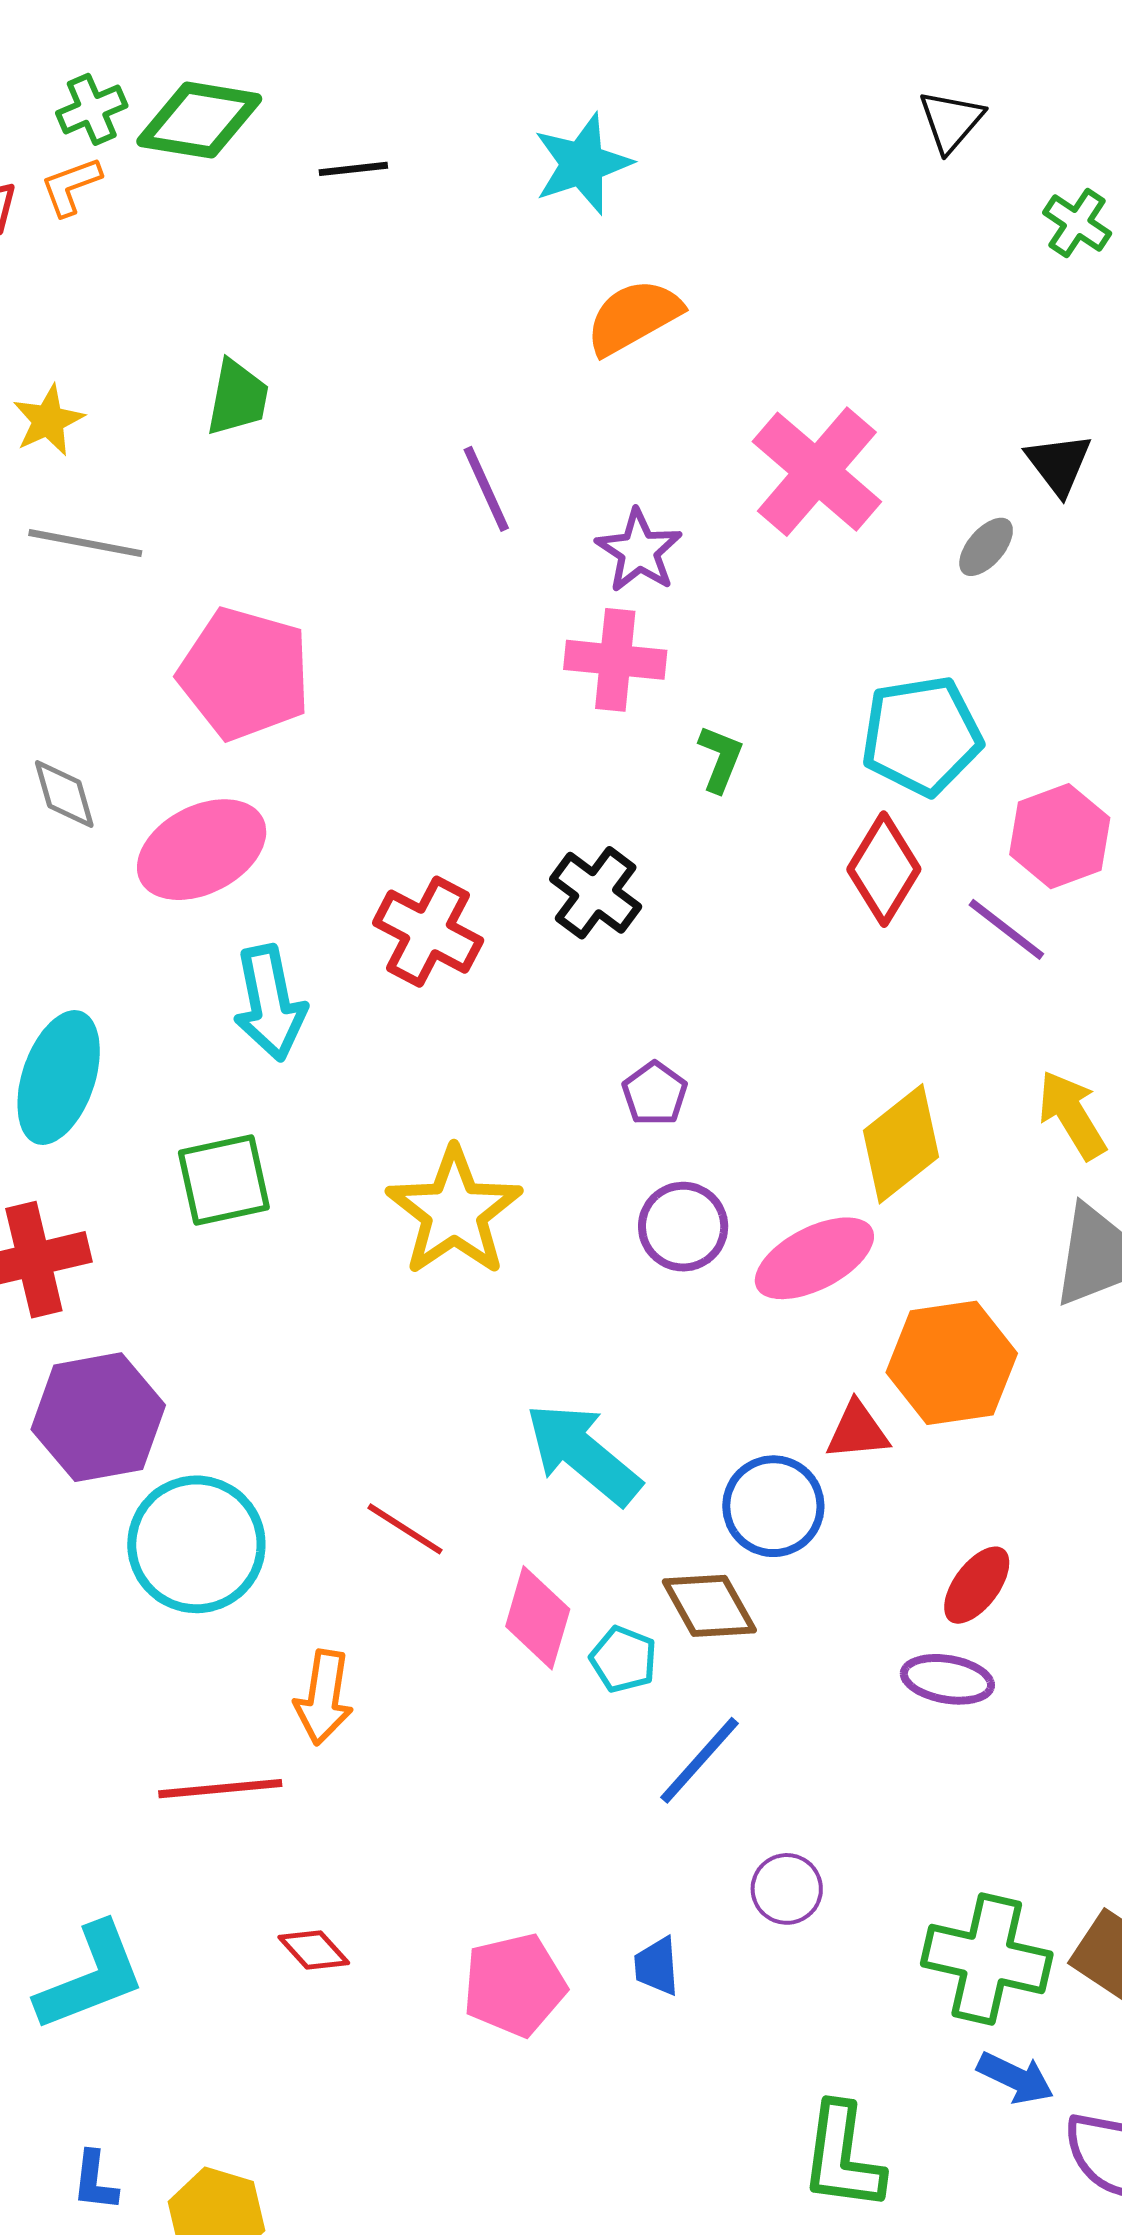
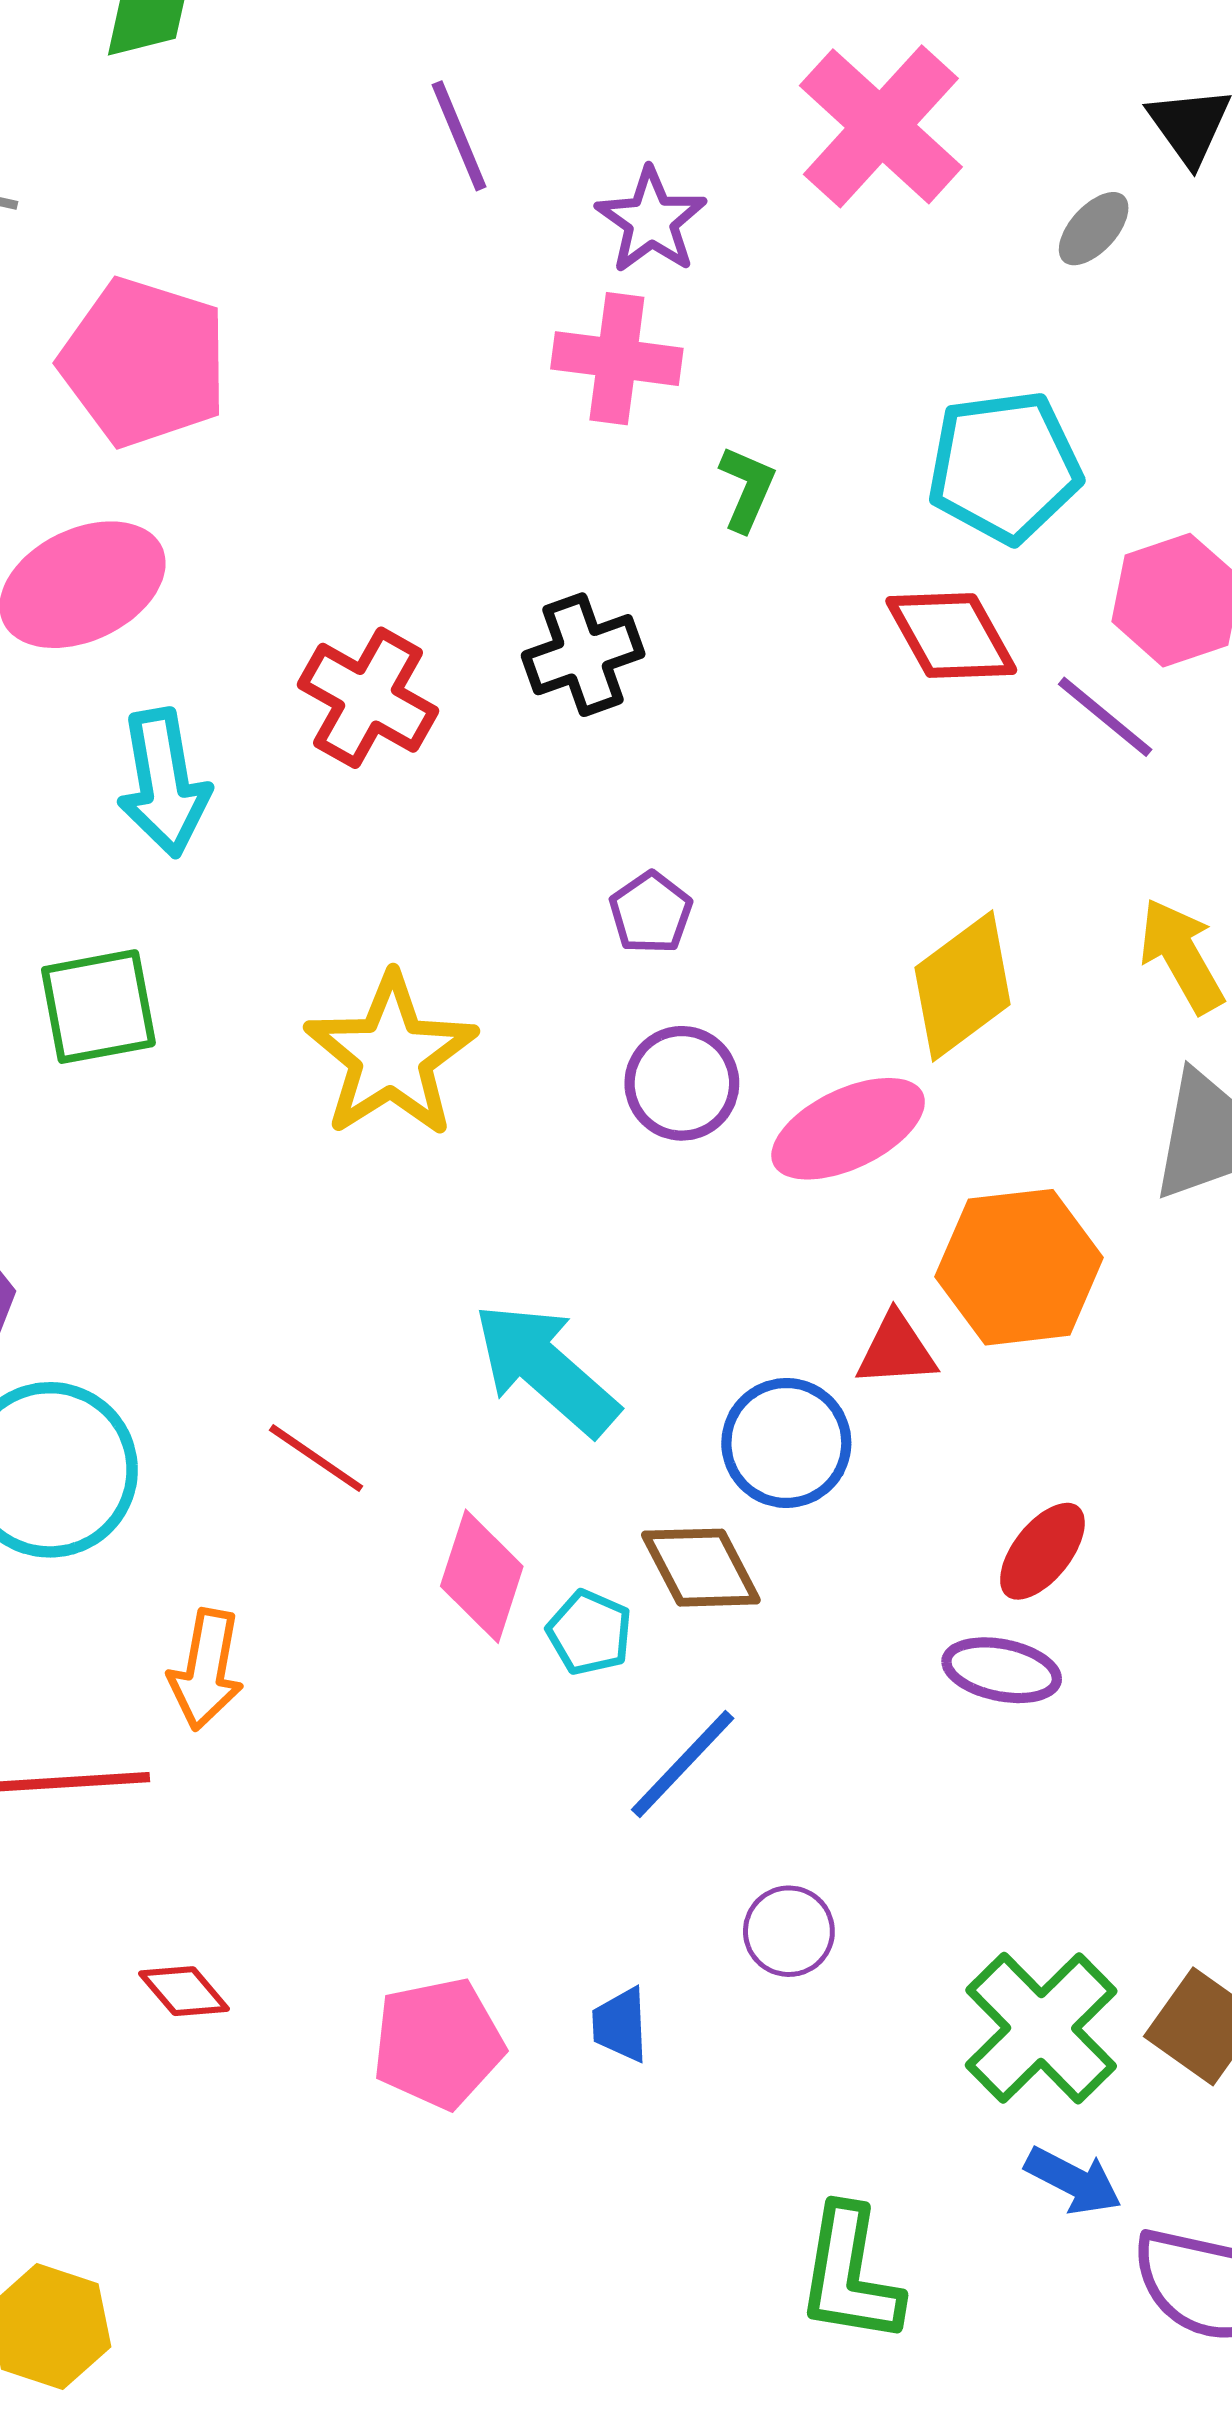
red diamond: (884, 869) -> (951, 636), turned -62
black cross: (596, 893) -> (583, 655), turned 32
green cross: (987, 1959) -> (1041, 2028), turned 31

